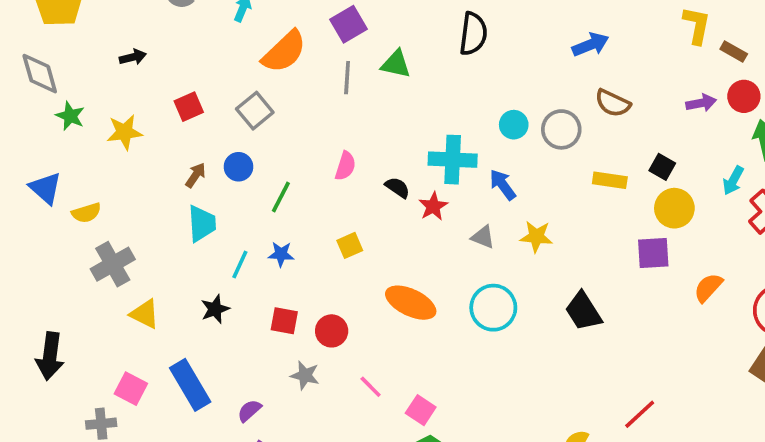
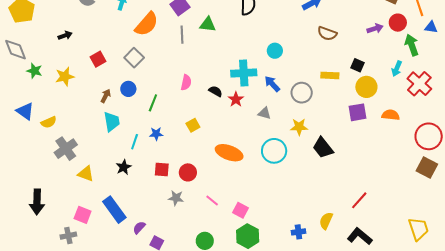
gray circle: (561, 129) -> (302, 93), moved
yellow star: (536, 237) -> (299, 127), moved
orange semicircle: (708, 288) -> (391, 115), moved, turned 60
purple semicircle: (249, 411) -> (139, 228), moved

